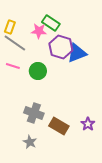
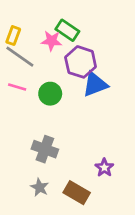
blue triangle: (77, 53) -> (95, 84), moved
purple star: (88, 124) -> (104, 168), moved
brown rectangle: (59, 126) -> (77, 193), moved

